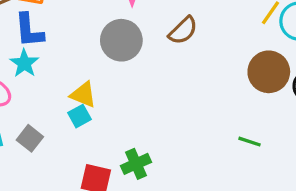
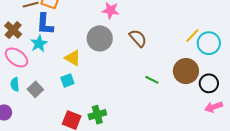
brown semicircle: (183, 30) -> (138, 38), turned -96
yellow triangle: (83, 95) -> (73, 58), moved
green line: (249, 142) -> (152, 80), moved

